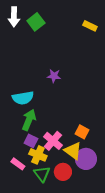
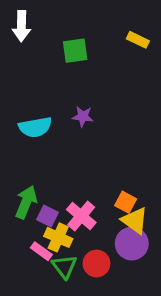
green square: (36, 22) -> (75, 51), moved, turned 30
cyan semicircle: (23, 98) -> (35, 127), moved
green arrow: (29, 120) -> (26, 202), moved
yellow triangle: (73, 151) -> (135, 221), moved
pink rectangle: (18, 164) -> (41, 251), moved

